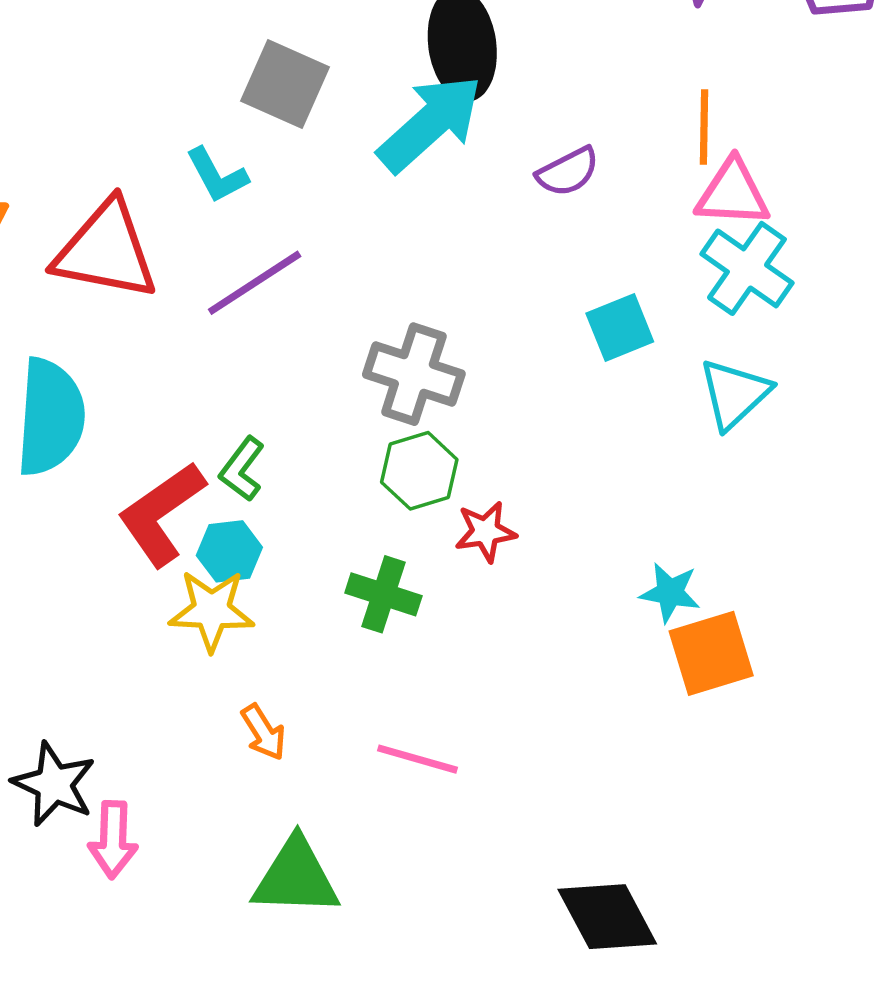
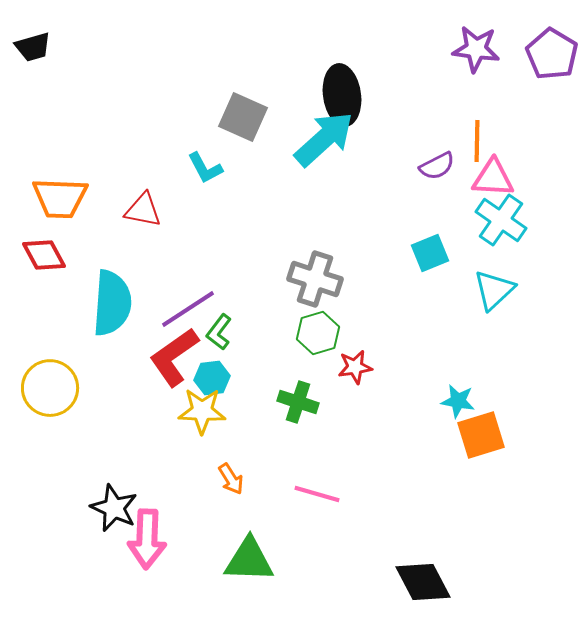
purple semicircle: (568, 172) -> (437, 166), moved
red triangle: (106, 251) -> (143, 210), size x0.6
purple line: (255, 283) -> (188, 309), moved
pink arrow: (113, 840) -> (147, 539), size x1.4

